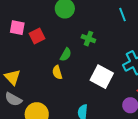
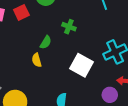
red square: (37, 36) -> (21, 12), moved

